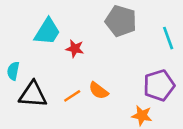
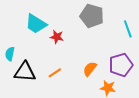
cyan trapezoid: (47, 32) -> (36, 24), turned 90
orange semicircle: (99, 91) -> (90, 69), moved, turned 91

